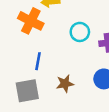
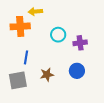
orange cross: (31, 21) -> (20, 26), turned -30

